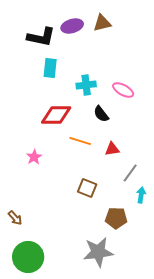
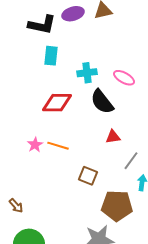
black semicircle: (101, 114) -> (102, 102), size x1.5
orange line: (80, 141) -> (58, 146), moved
brown pentagon: (116, 218) -> (117, 206), size x1.4

